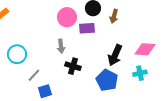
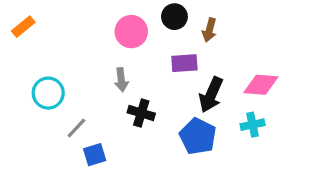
purple rectangle: (87, 28) -> (184, 63), moved

